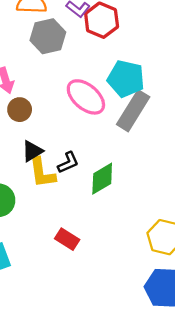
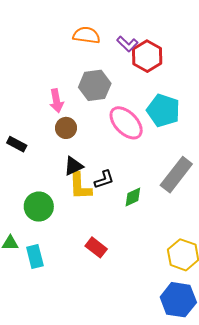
gray hexagon: (48, 36) -> (95, 85), moved
gray rectangle: (133, 111) -> (176, 175), moved
green diamond: (102, 179) -> (133, 197), size x0.7

